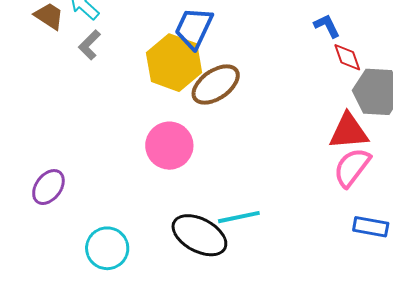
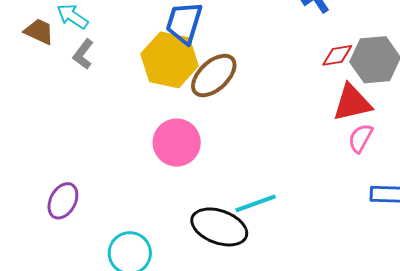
red diamond: (347, 57) -> (337, 55), moved, turned -72
pink semicircle: (352, 167) -> (360, 138), size x0.7

